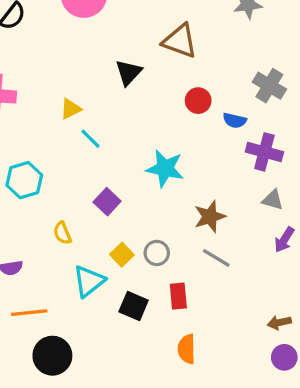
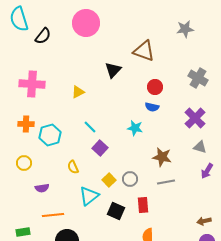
blue semicircle: (235, 120) -> (152, 107), moved
cyan line: (90, 139) -> (90, 127), moved
purple cross: (264, 152) -> (195, 118), turned 30
cyan star: (165, 168) -> (135, 128), size x0.7
brown star: (210, 217) -> (162, 157), turned 30
gray line: (216, 258) -> (166, 182), turned -42

